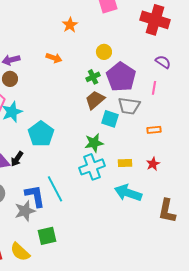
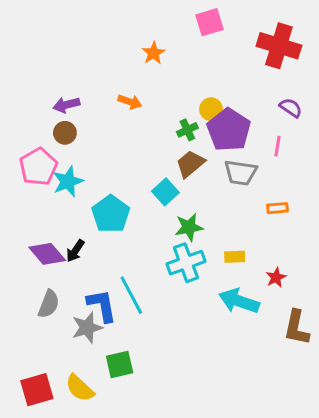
yellow circle: (104, 52) -> (211, 109), moved
cyan square: (110, 119) -> (165, 192), moved, turned 30
red star: (153, 164) -> (276, 277), moved

